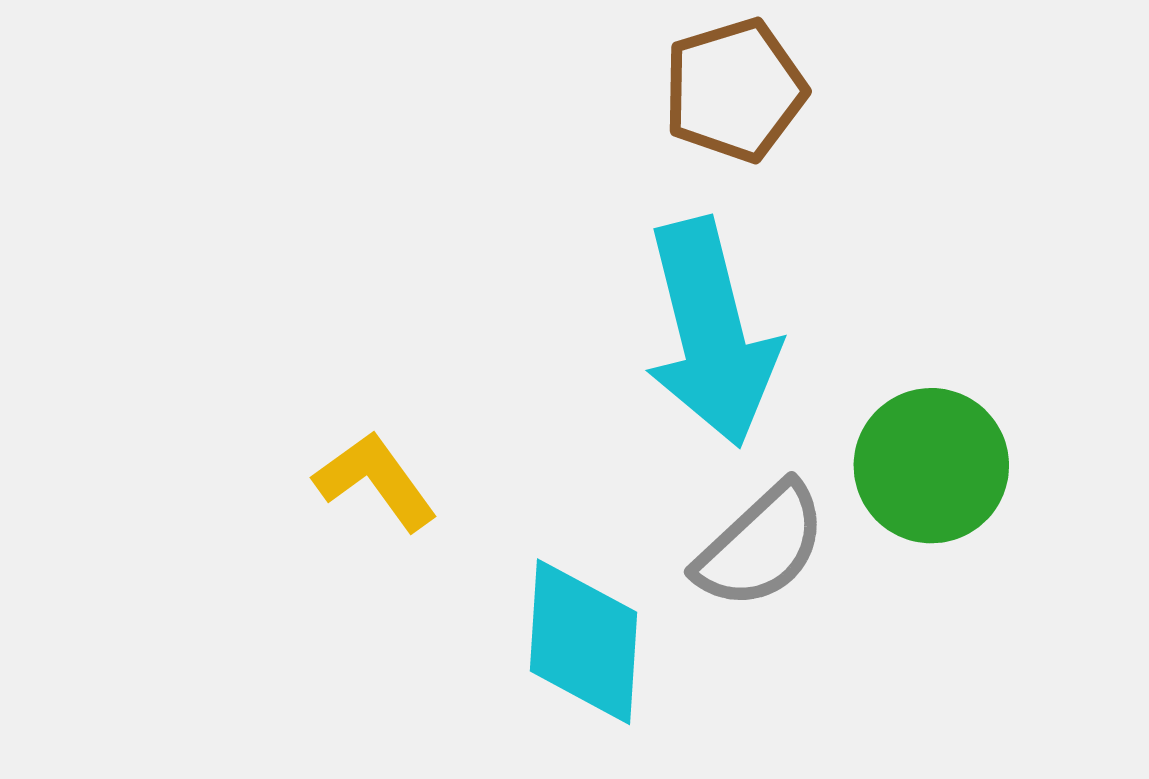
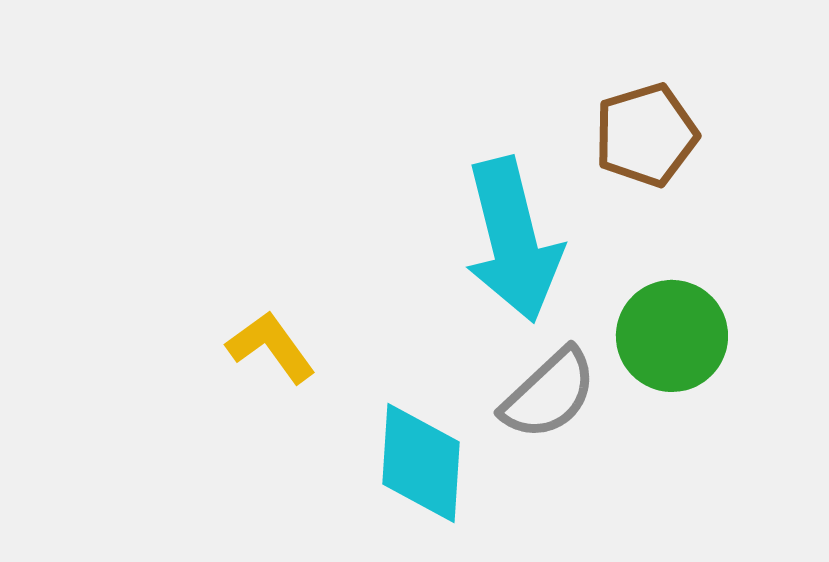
brown pentagon: (735, 90) -> (646, 135), moved

